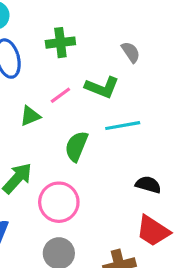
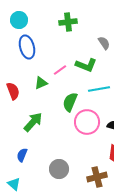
green cross: (60, 43) -> (68, 22), moved
pink circle: (59, 202) -> (87, 122), moved

